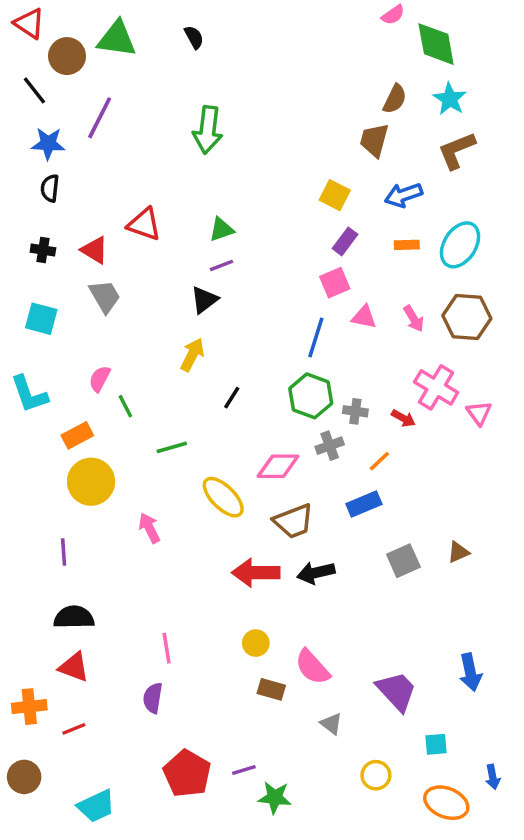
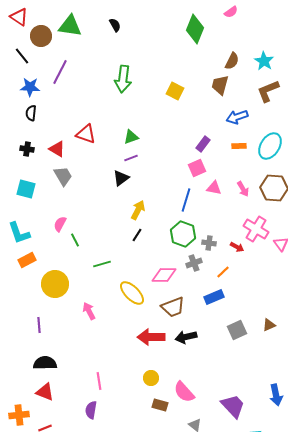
green diamond: (436, 44) -> (195, 29), moved, turned 32
yellow square: (335, 195) -> (175, 91), moved
yellow arrow: (192, 355) -> (138, 210), moved
orange rectangle: (77, 435) -> (27, 260), moved

